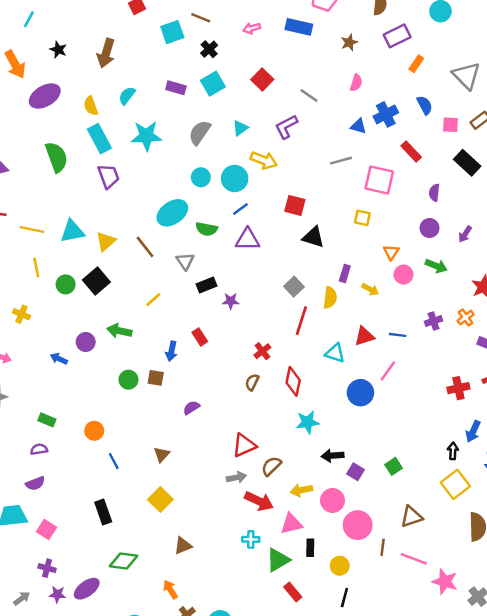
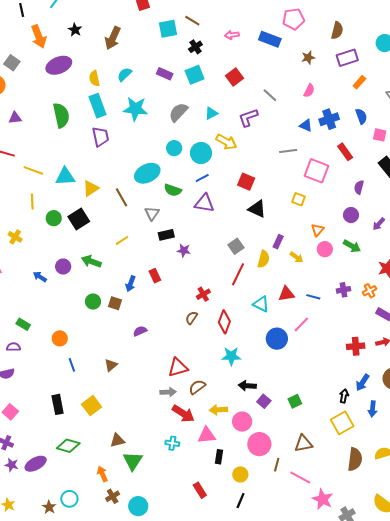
yellow square: (160, 500) -> (92, 406), moved
green triangle: (278, 560) -> (133, 461), moved, turned -35

